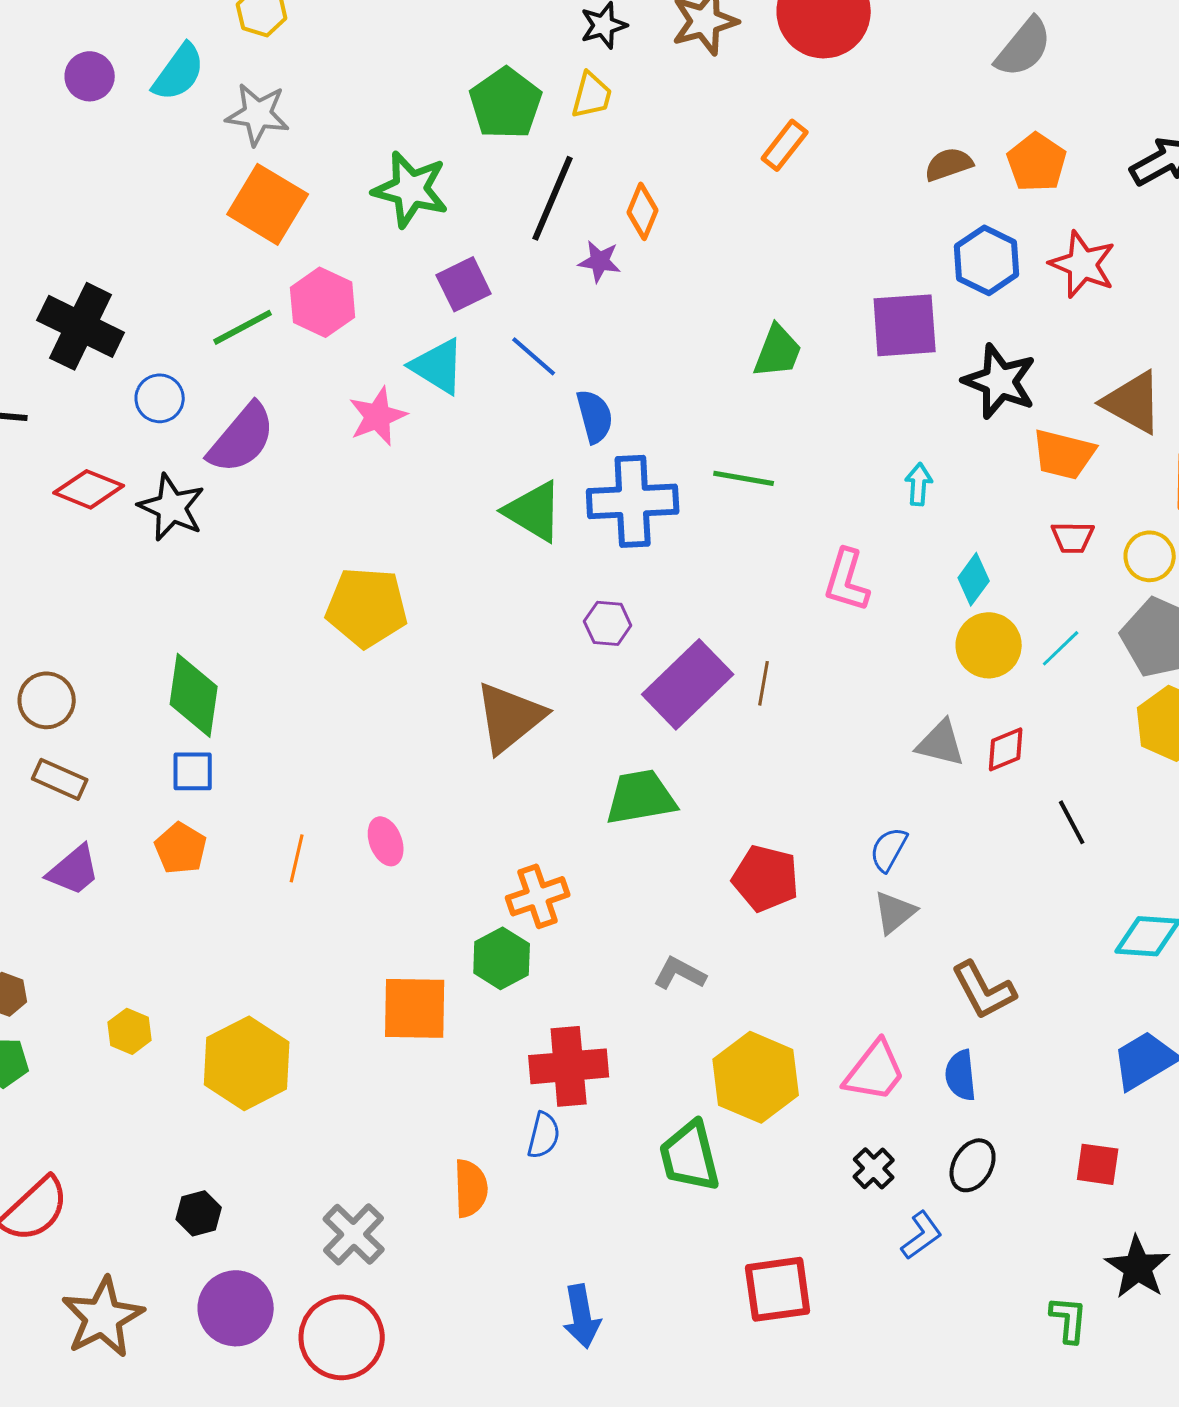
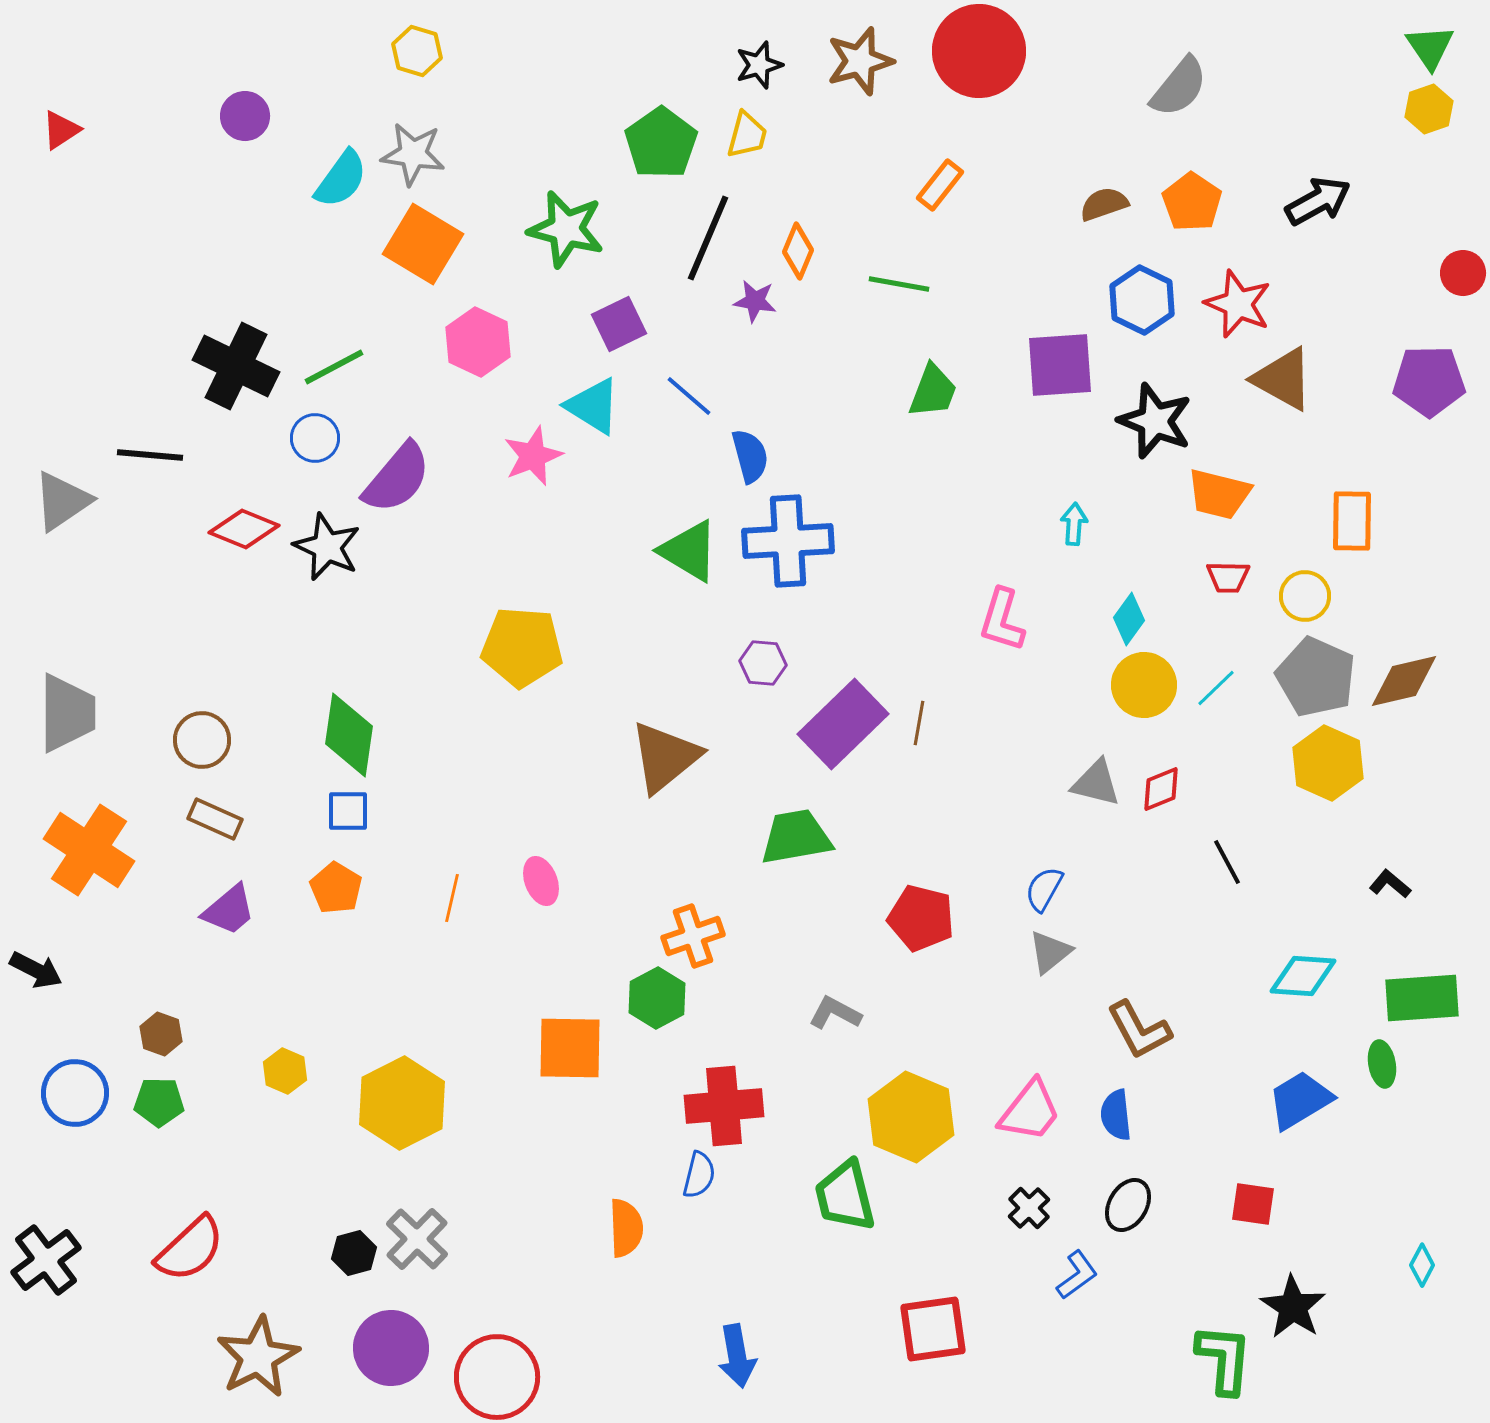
cyan semicircle: (179, 72) -> (341, 179), moved
green line: (243, 327) -> (334, 367), moved
brown triangle: (1133, 402) -> (1283, 379), moved
green line: (744, 478) -> (899, 284), moved
gray cross: (354, 1234) -> (417, 1239), moved
green L-shape: (1069, 1319) -> (1224, 1359), size x1.5

